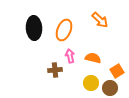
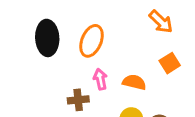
orange arrow: (100, 20) -> (161, 22), moved
orange square: (117, 71) -> (170, 63), moved

